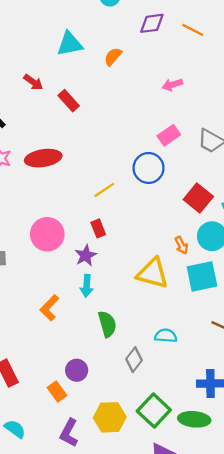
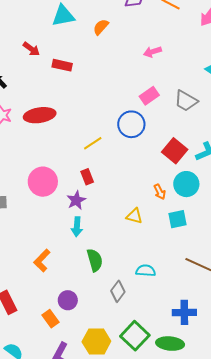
red rectangle: (69, 101) -> (62, 65), turned -36
yellow triangle: (153, 273) -> (134, 216), size x0.6
cyan square: (202, 276) -> (177, 219), size x0.7
orange L-shape: (49, 308) -> (42, 260), moved

